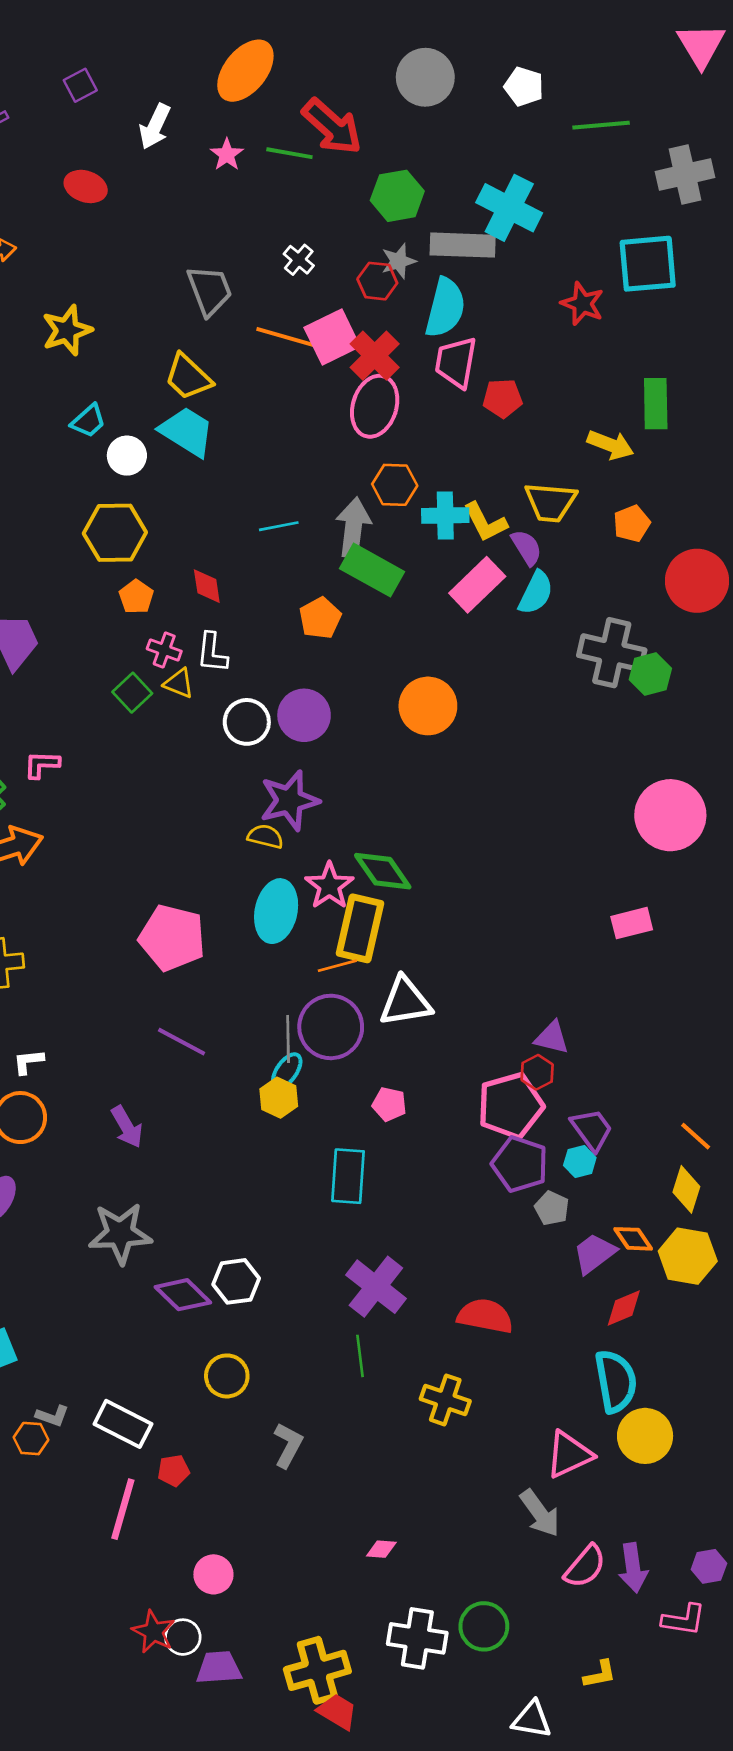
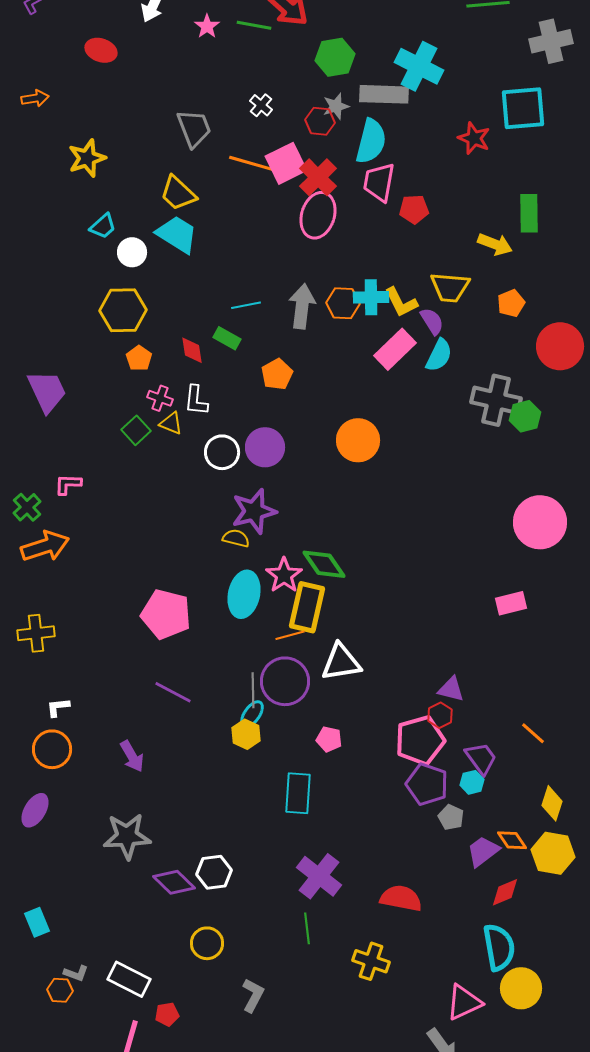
orange hexagon: (395, 485) -> (343, 303), moved
green rectangle: (372, 570) -> (227, 338), moved, size x0.6
orange line: (696, 1136) -> (533, 733), moved

